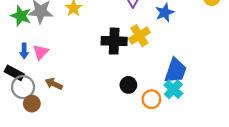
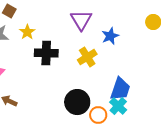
black cross: (114, 41) -> (46, 53), moved
black circle: (128, 85) -> (77, 102), size x1.6

